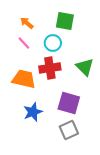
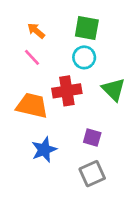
cyan circle: (53, 43) -> (84, 57), moved
purple square: (69, 103) -> (92, 138), size x0.6

